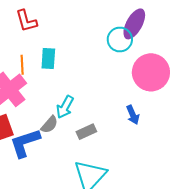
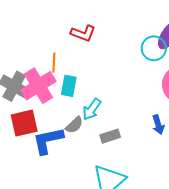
red L-shape: (26, 21) -> (83, 33), moved, turned -60
cyan rectangle: (48, 59) -> (69, 86), moved

